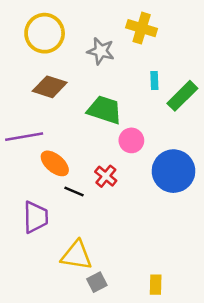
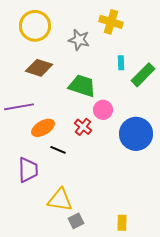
orange ellipse: (55, 163) -> (43, 128), turned -70
red cross: (106, 176) -> (83, 127), moved

